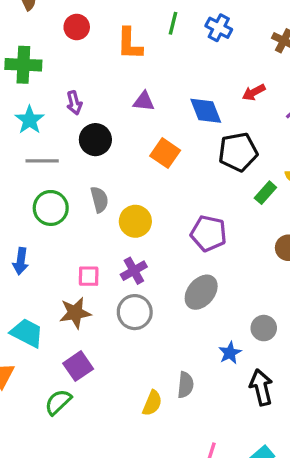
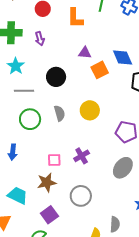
purple arrow: (74, 103) -> (40, 39), moved
orange square: (165, 153) -> (100, 70), moved, turned 30
yellow circle: (135, 221) -> (90, 110), moved
gray circle: (135, 312) -> (81, 196), moved

